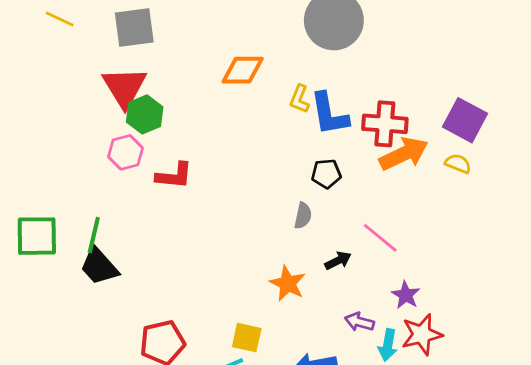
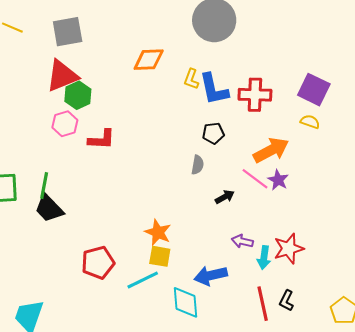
red triangle: (124, 87) -> (62, 76), turned 42
orange arrow: (404, 154) -> (271, 150), moved
orange star: (288, 283) -> (158, 232), moved
purple star: (406, 295) -> (278, 180), moved

